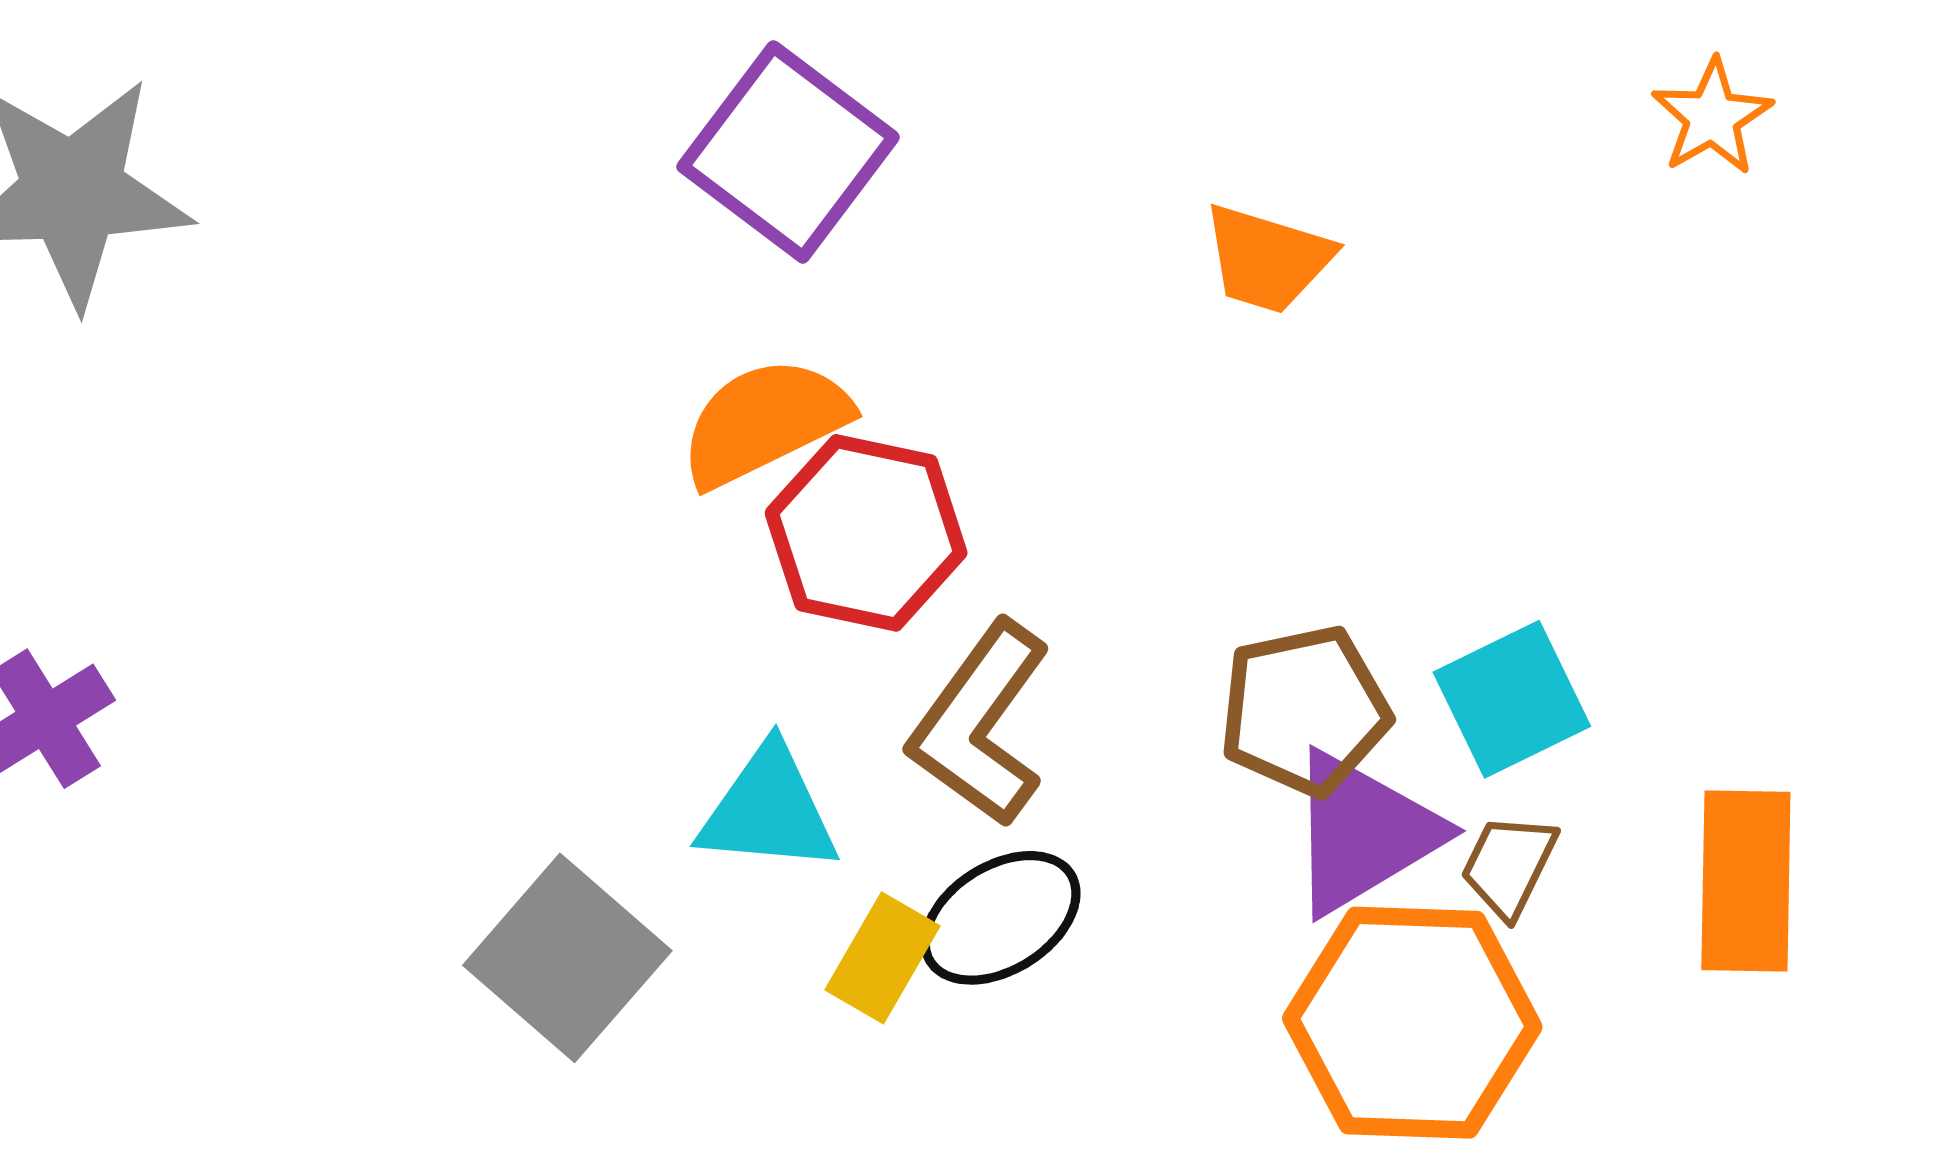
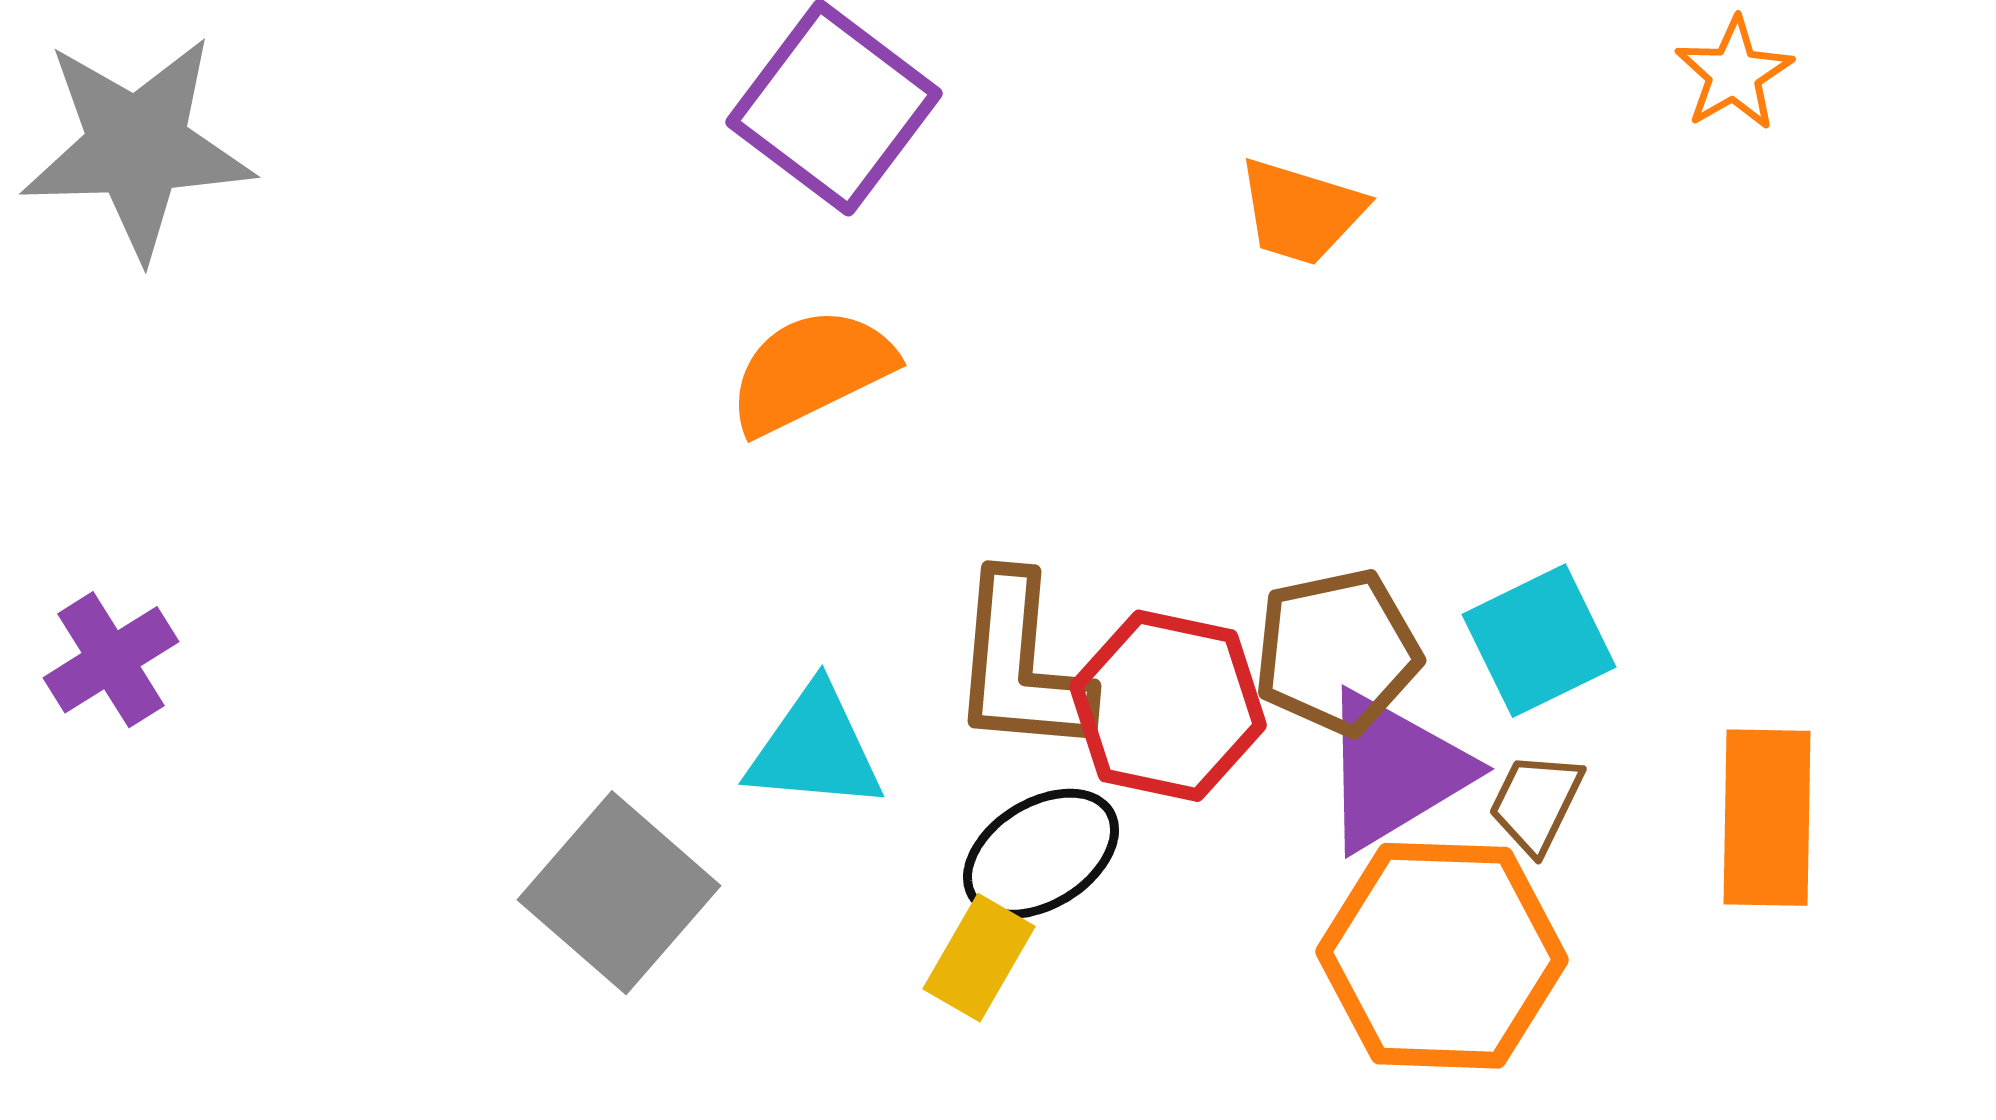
red hexagon: (866, 533) -> (1168, 706), moved
brown L-shape: (980, 724) -> (1021, 665), turned -31
yellow rectangle: (883, 958) -> (979, 958), moved

